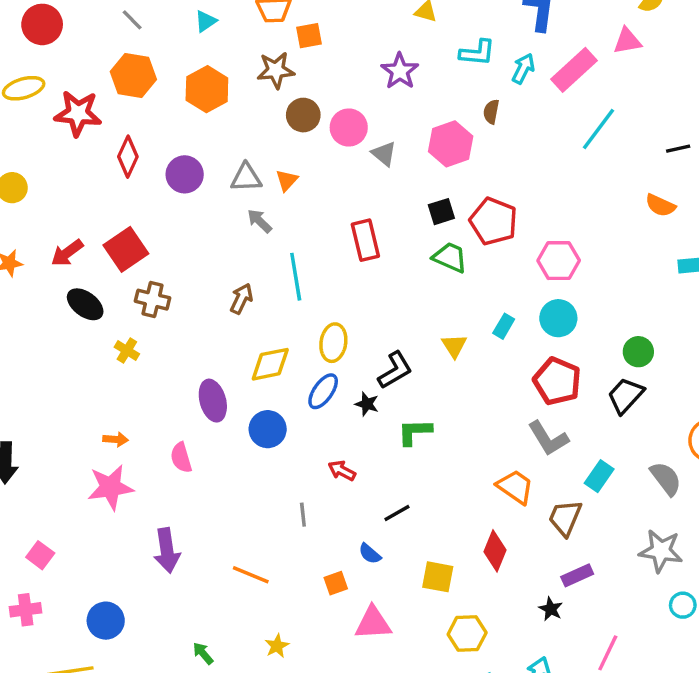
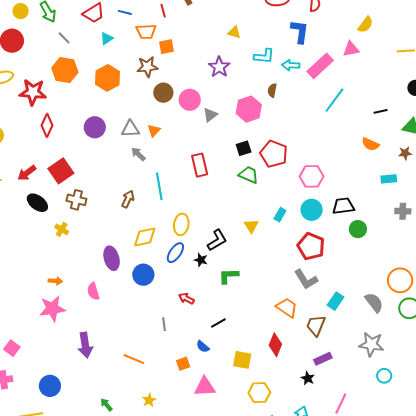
cyan arrow: (523, 69) -> (291, 65), turned -114
gray triangle: (384, 154) -> (210, 115), turned 42
red diamond: (128, 157) -> (47, 125), moved
black trapezoid: (626, 395) -> (343, 206), moved, turned 40

